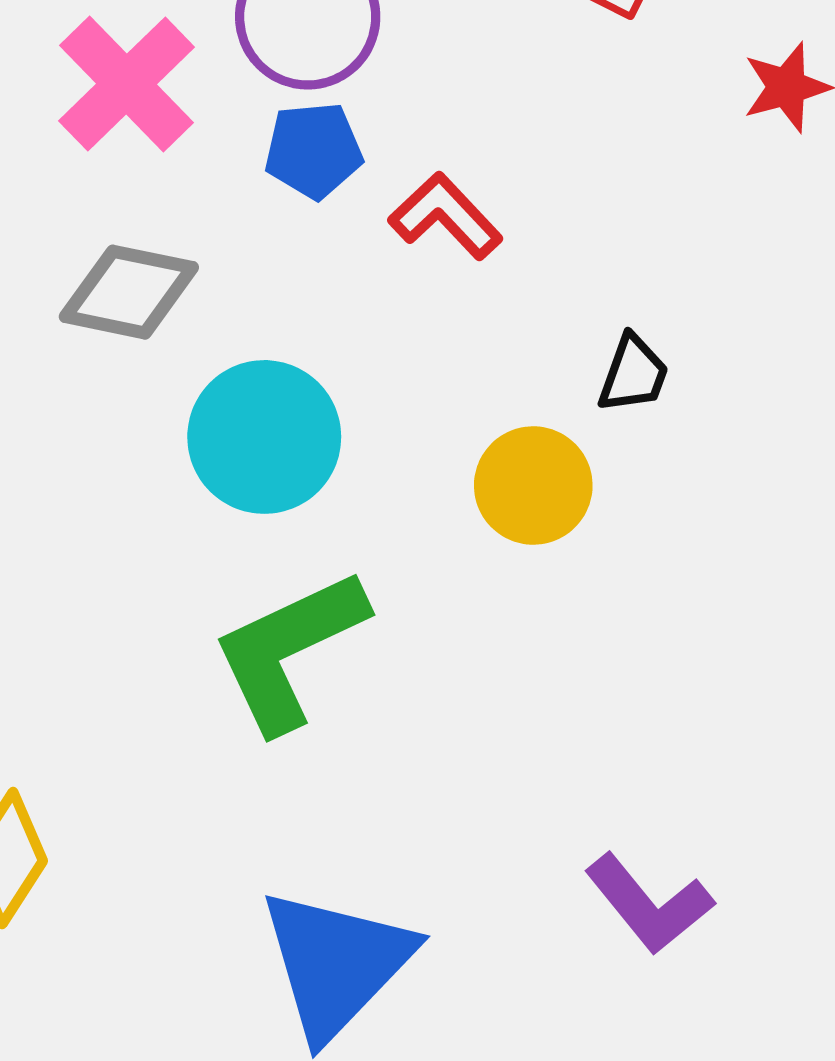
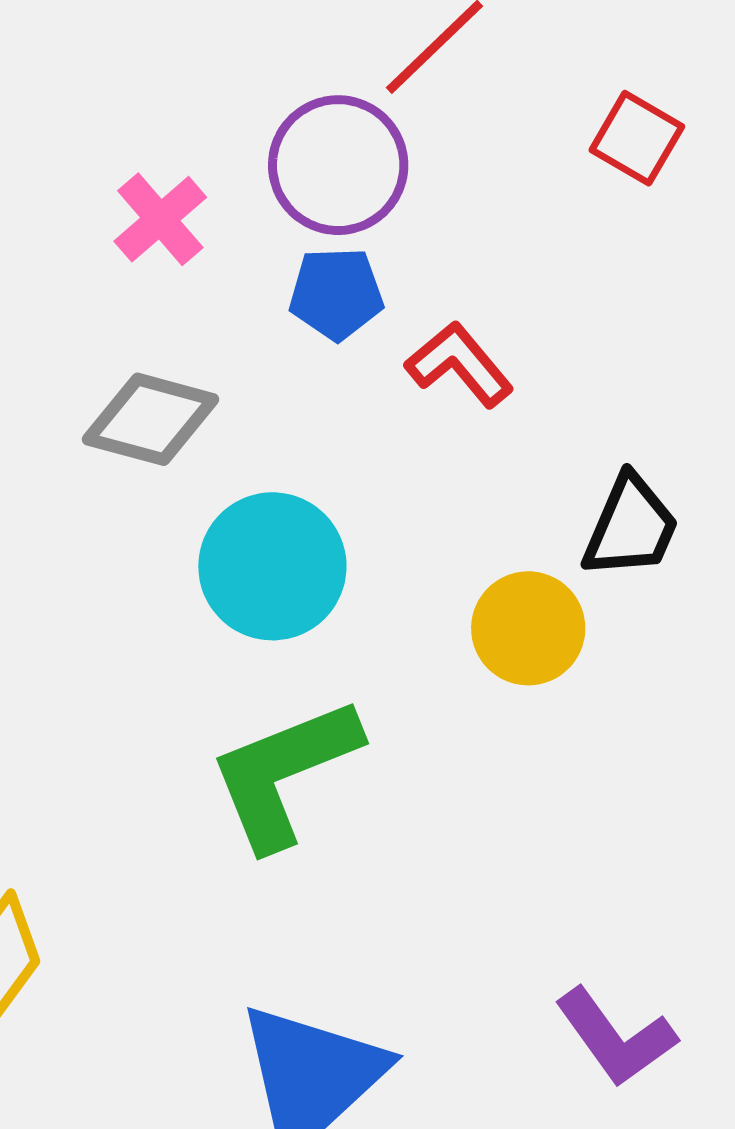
pink cross: (127, 84) -> (160, 219), size x0.7
black trapezoid: (633, 374) -> (631, 527), size x1.4

